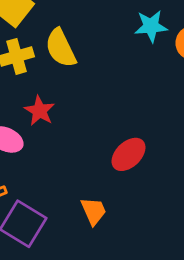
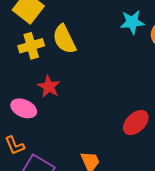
red ellipse: (128, 154) -> (136, 123), moved

